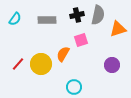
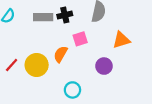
black cross: (77, 15) -> (65, 15), moved
orange triangle: (118, 29) -> (121, 40), moved
purple circle: (112, 65) -> (104, 66), moved

